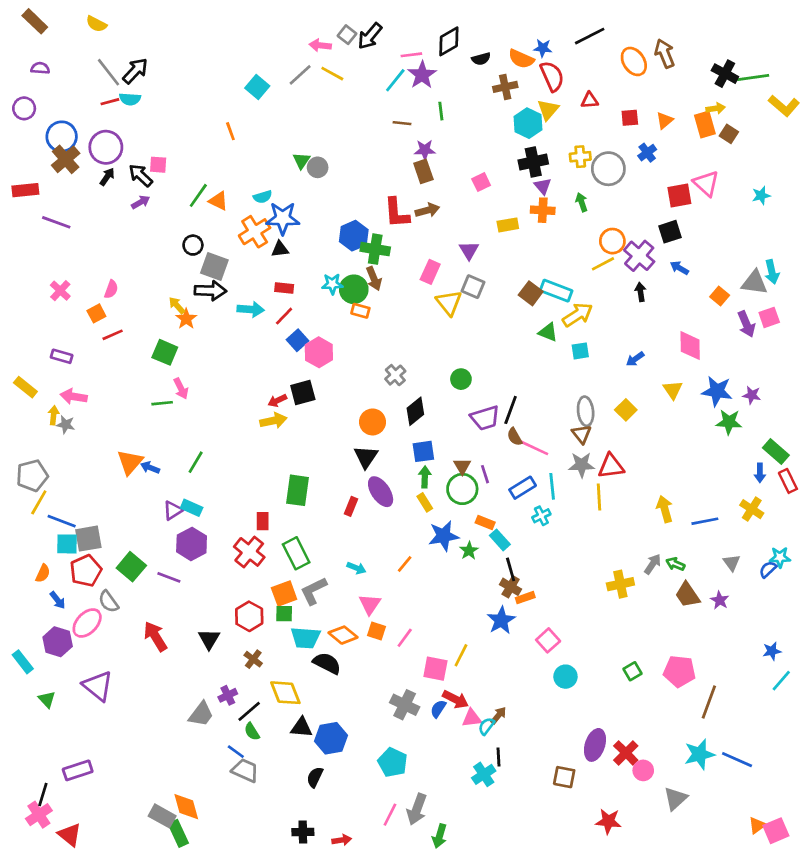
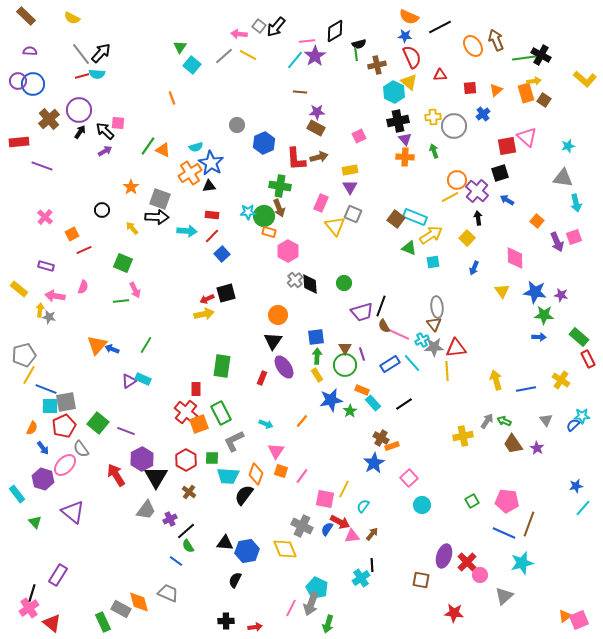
orange semicircle: (521, 59) -> (409, 17), moved
green line: (753, 78) -> (524, 58), moved
yellow triangle: (548, 110) -> (409, 82), turned -30
green line: (441, 111) -> (356, 54), moved
blue circle: (62, 137) -> (33, 84), moved
green triangle: (301, 161) -> (180, 47), moved
brown rectangle: (423, 171) -> (316, 128), turned -42
blue star: (283, 218) -> (211, 163), turned 30
yellow rectangle: (508, 225) -> (350, 170), moved
blue hexagon: (354, 236) -> (264, 143), moved
black circle: (193, 245) -> (102, 210), moved
gray triangle: (754, 283) -> (563, 178), moved
pink semicircle: (111, 289) -> (83, 287), moved
orange star: (186, 319) -> (131, 187), moved
pink hexagon: (319, 352) -> (288, 251), moved
blue arrow: (635, 359) -> (474, 268), turned -32
yellow square: (626, 410) -> (467, 238), moved
black diamond: (415, 411) -> (310, 284), moved, turned -55
blue arrow: (760, 473) -> (539, 337), moved, turned -88
cyan line: (552, 486) -> (412, 363), turned -36
cyan cross: (541, 516) -> (422, 340), moved
purple hexagon: (192, 544) -> (142, 459), moved
black line: (511, 569) -> (404, 404), moved, turned 72
orange square: (284, 594) -> (199, 424), moved
orange diamond: (343, 635) -> (256, 474), turned 70
black triangle: (209, 639) -> (156, 477), size x1.4
black semicircle: (327, 663) -> (244, 495), turned -80
yellow diamond: (285, 693) -> (285, 549), moved
gray trapezoid: (201, 714) -> (146, 510), moved
cyan semicircle: (486, 726) -> (363, 506), moved
blue line: (737, 760) -> (504, 533), moved
cyan pentagon: (393, 762) -> (317, 588), moved
purple rectangle: (78, 770) -> (58, 575), turned -40
gray trapezoid: (245, 770) -> (168, 593), moved
green rectangle: (178, 833) -> (103, 622), moved

